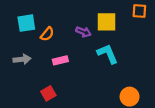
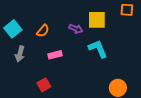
cyan square: (26, 23) -> (13, 29), moved, turned -30
gray arrow: (22, 59) -> (20, 54), turned 112

